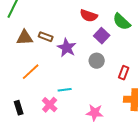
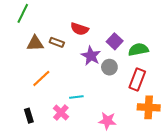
red semicircle: (89, 16) -> (79, 29), moved
green semicircle: (122, 22) -> (138, 50), moved, turned 126
purple star: (67, 48) -> (91, 56), moved
red rectangle: (124, 73) -> (137, 79), size x1.5

